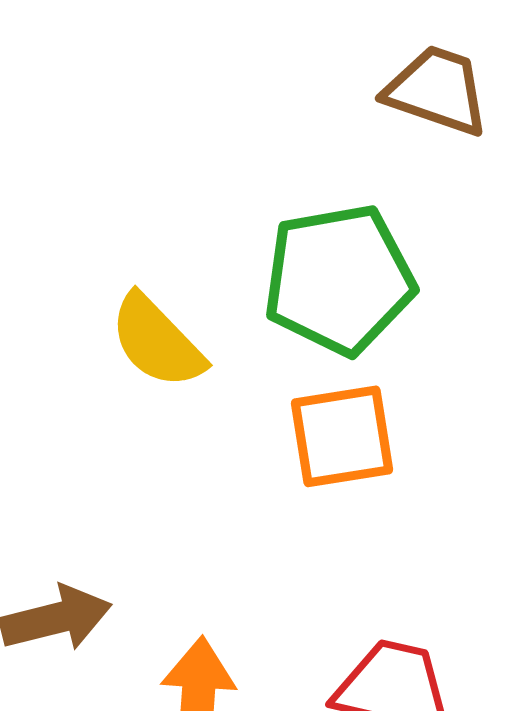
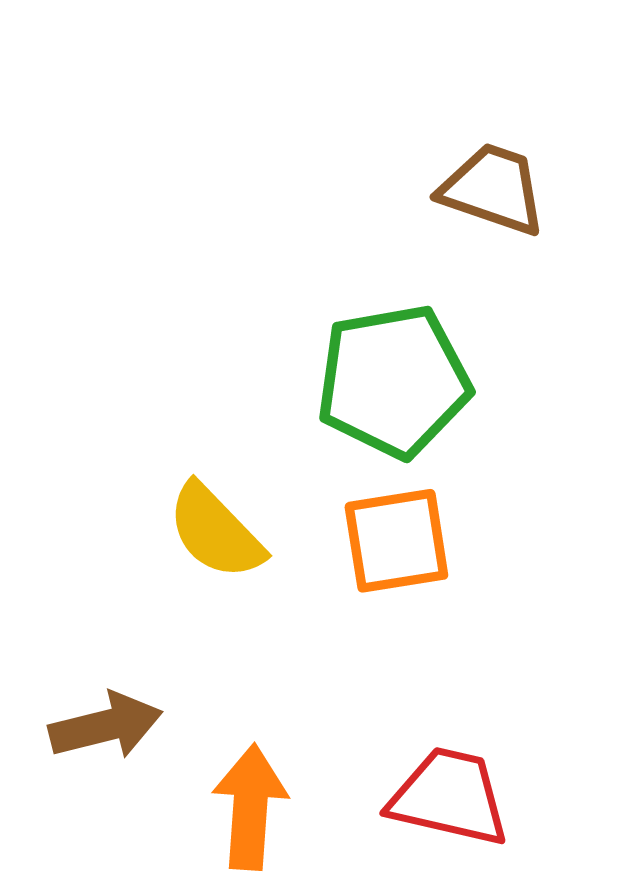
yellow semicircle: (157, 341) -> (215, 532), moved

